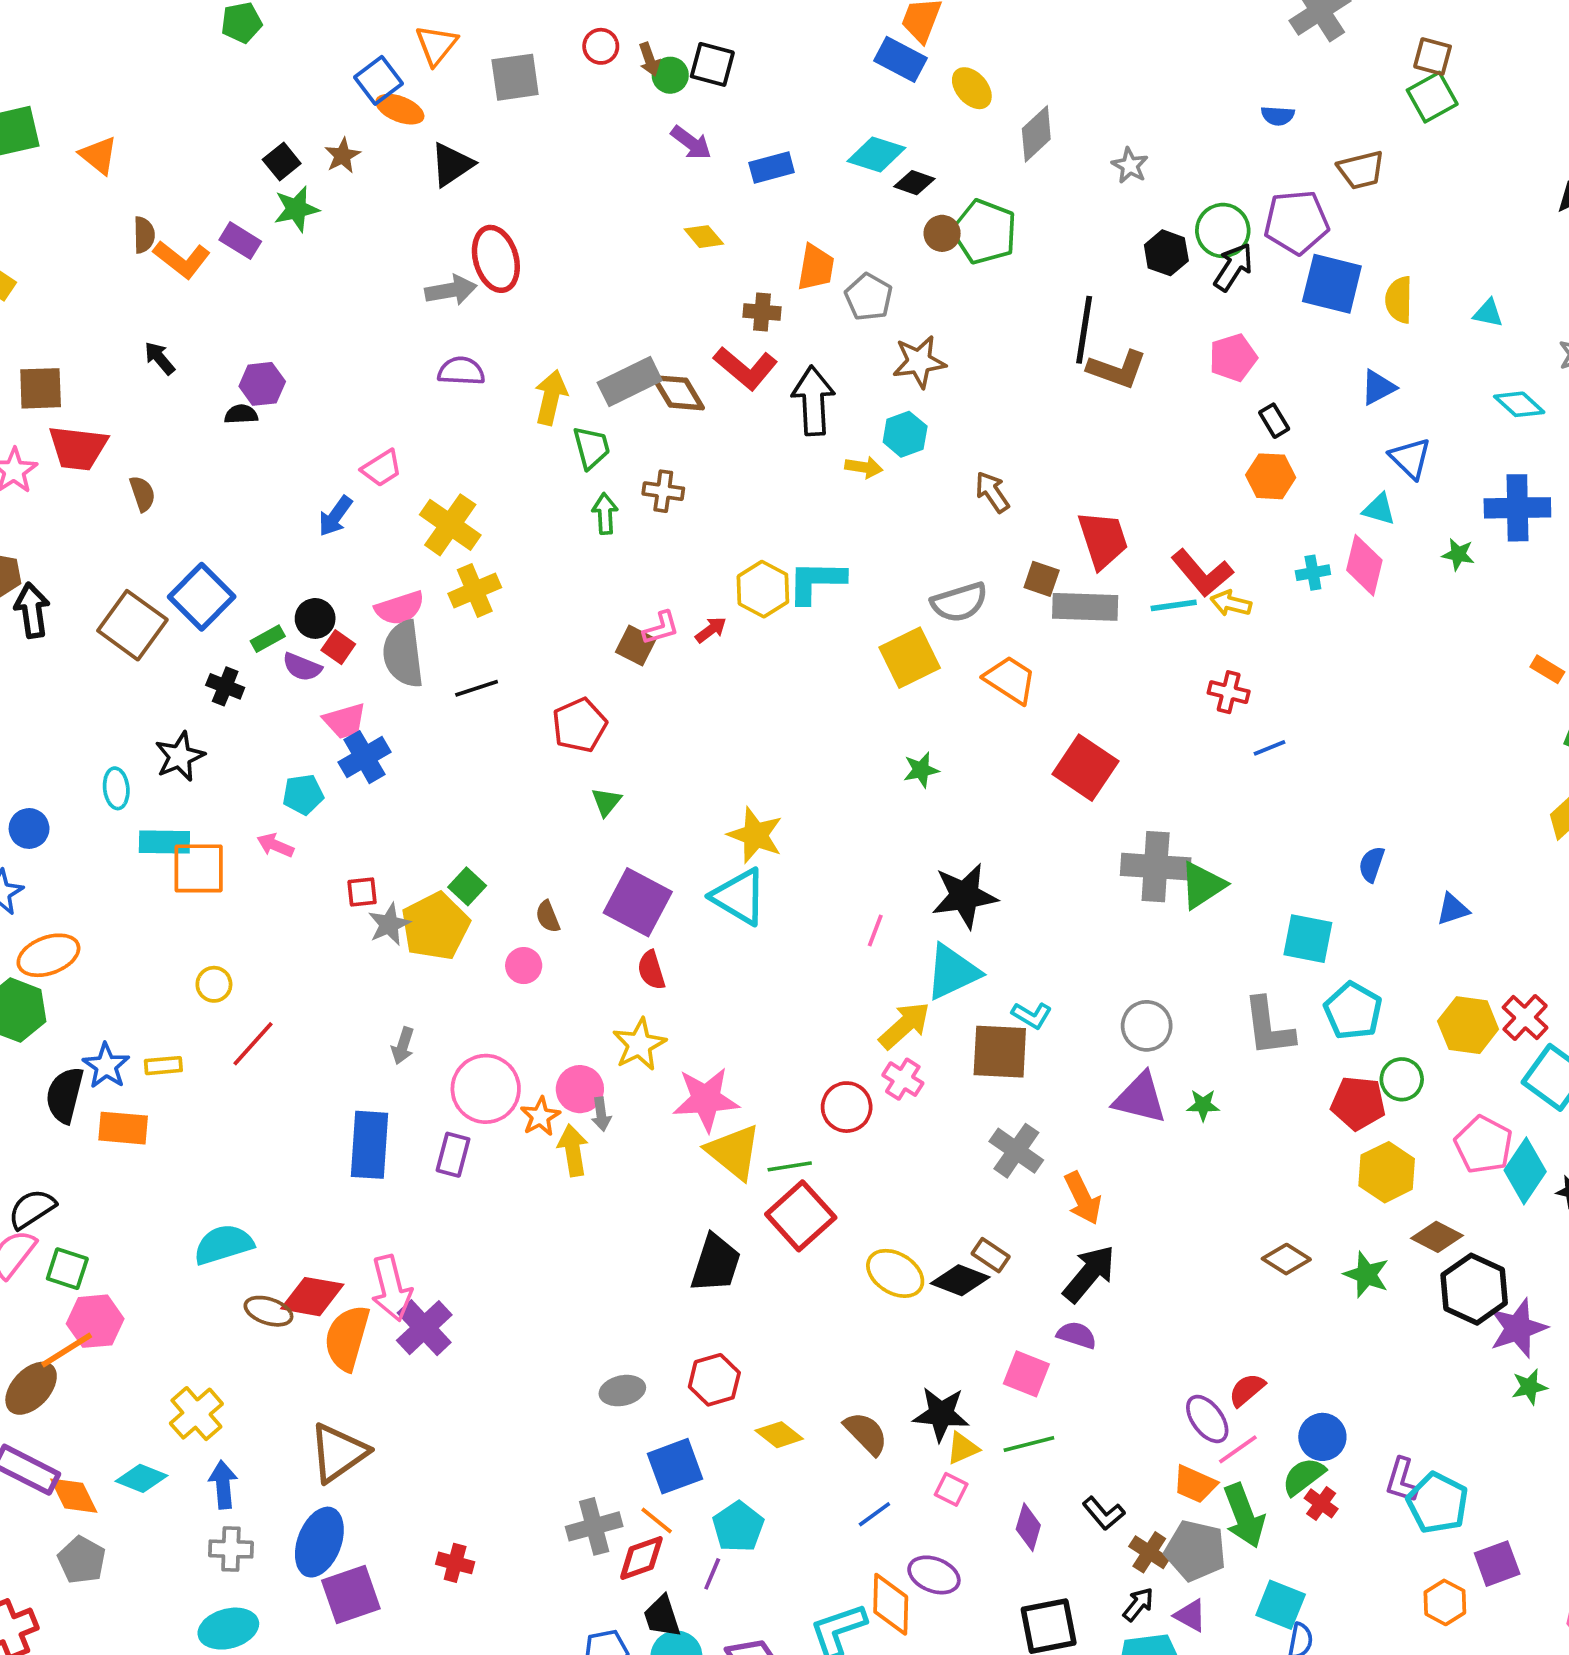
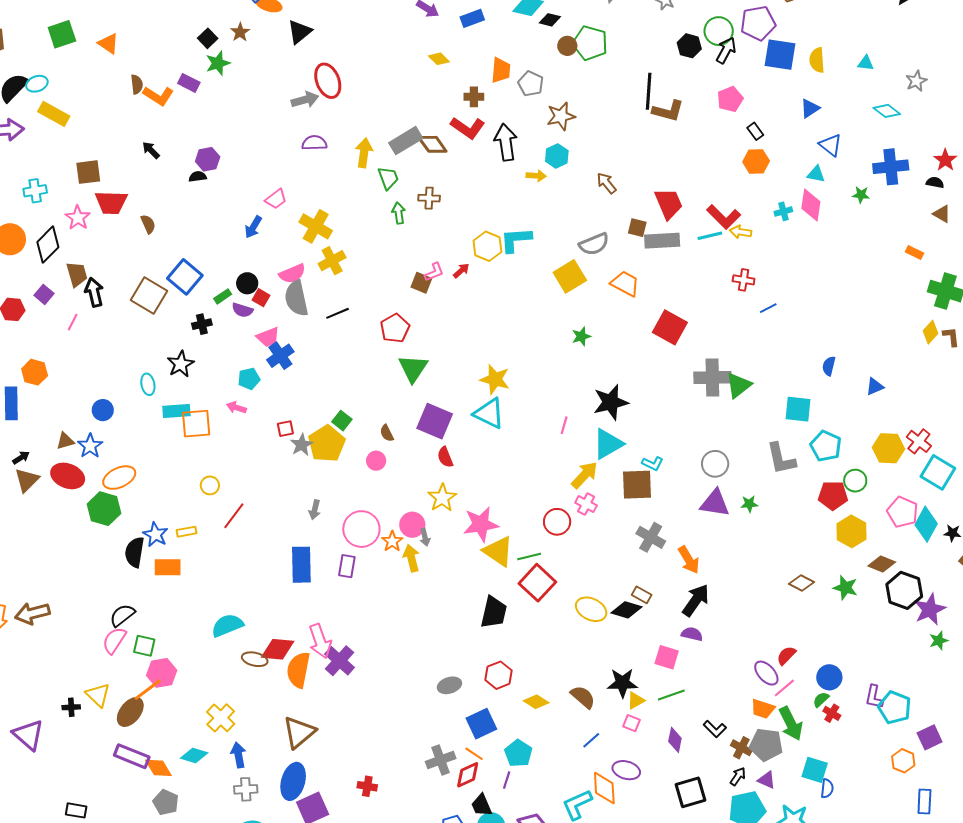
black cross: (225, 686) -> (202, 324), turned -30
green triangle: (606, 802) -> (413, 368), size x1.8
green semicircle: (1304, 1476) -> (821, 700), size x0.7

